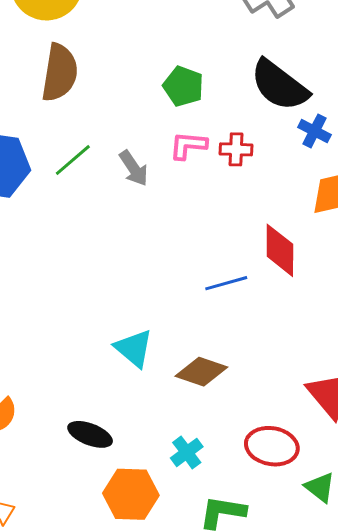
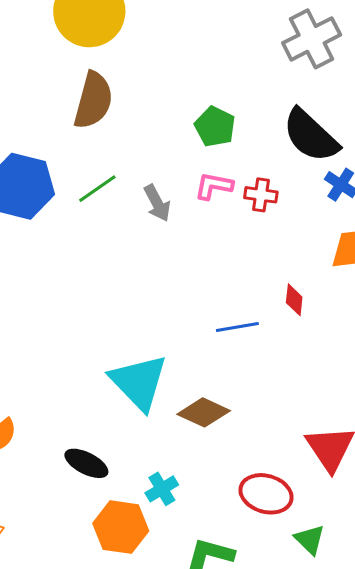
red diamond: (280, 250) -> (294, 300), size x0.6
cyan triangle: (134, 348) -> (139, 382), size x1.5
cyan cross: (187, 452) -> (162, 489), moved

